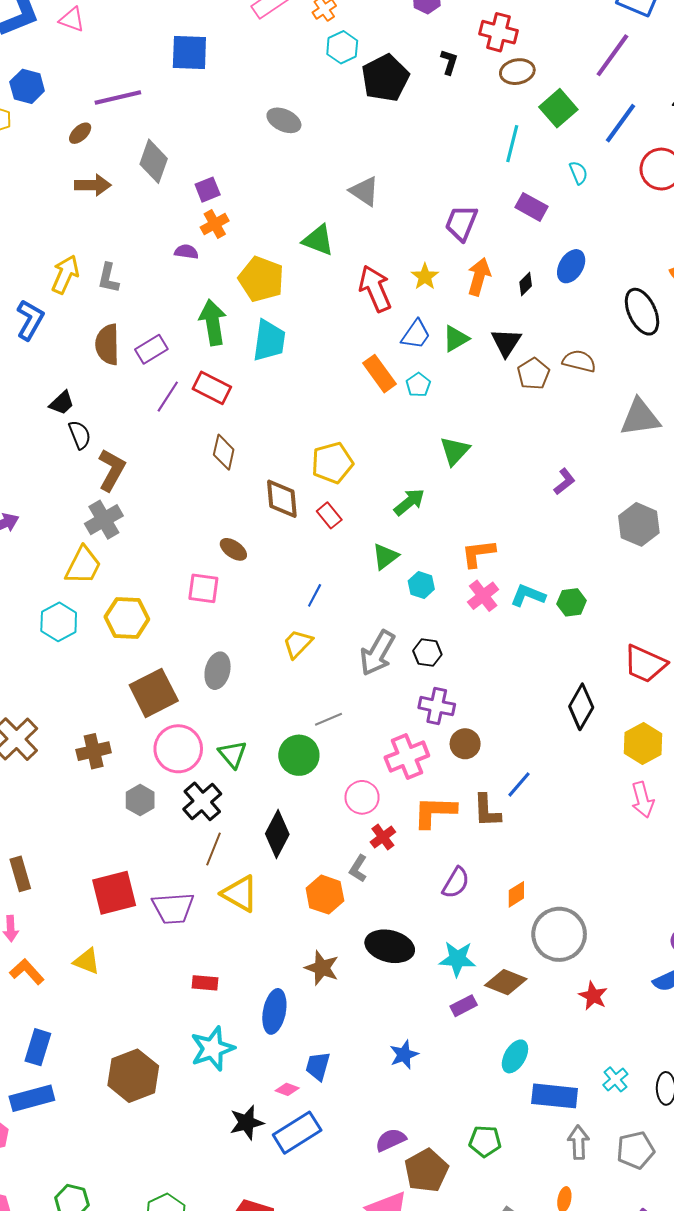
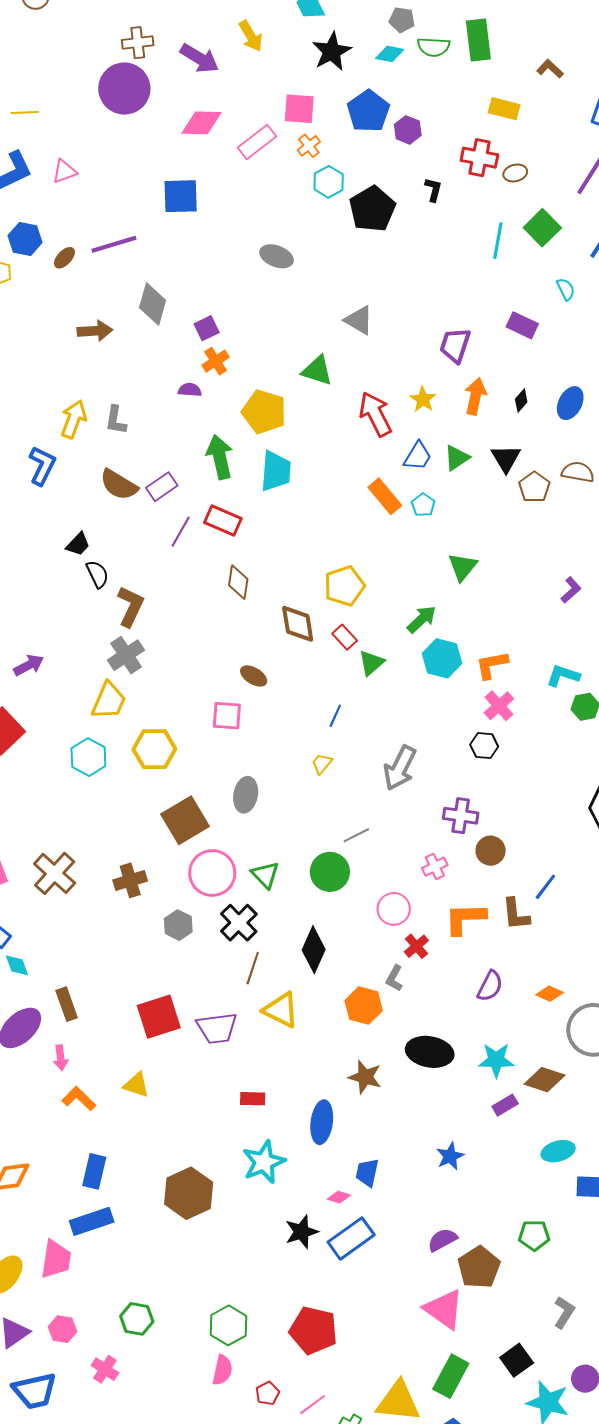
pink triangle: (72, 20) -> (64, 171), turned -36
brown ellipse: (517, 72) -> (515, 173), moved, size x0.7
brown ellipse: (80, 133) -> (64, 258), moved
cyan line: (512, 144) -> (498, 241), moved
blue ellipse: (571, 266) -> (570, 403), moved
brown semicircle: (107, 344) -> (119, 485), turned -54
green triangle: (385, 556) -> (371, 663), moved
cyan hexagon: (421, 585) -> (442, 658), moved, size x1.5
cyan L-shape: (528, 595) -> (563, 676), moved
yellow trapezoid: (298, 644) -> (322, 764), size x0.7
black hexagon: (427, 653) -> (484, 746), moved
pink cross: (407, 757) -> (435, 867), size x0.6
orange diamond: (516, 894) -> (550, 994), turned 60
cyan ellipse: (515, 1056) -> (558, 1151), turned 48

